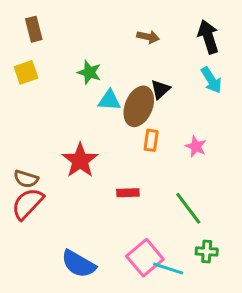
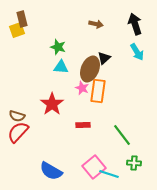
yellow square: (26, 72) -> (17, 30), moved
cyan triangle: (109, 100) -> (61, 67), moved
orange rectangle: (151, 140) -> (98, 91), size x1.6
pink star: (196, 146) -> (82, 88), moved

